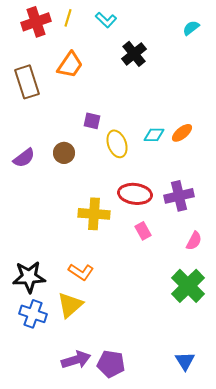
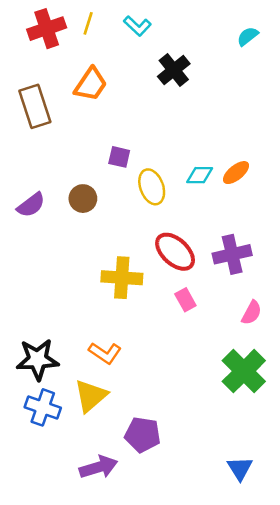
red ellipse: (135, 194) -> (175, 252), turned 36
purple pentagon: (111, 364) -> (143, 435), moved

